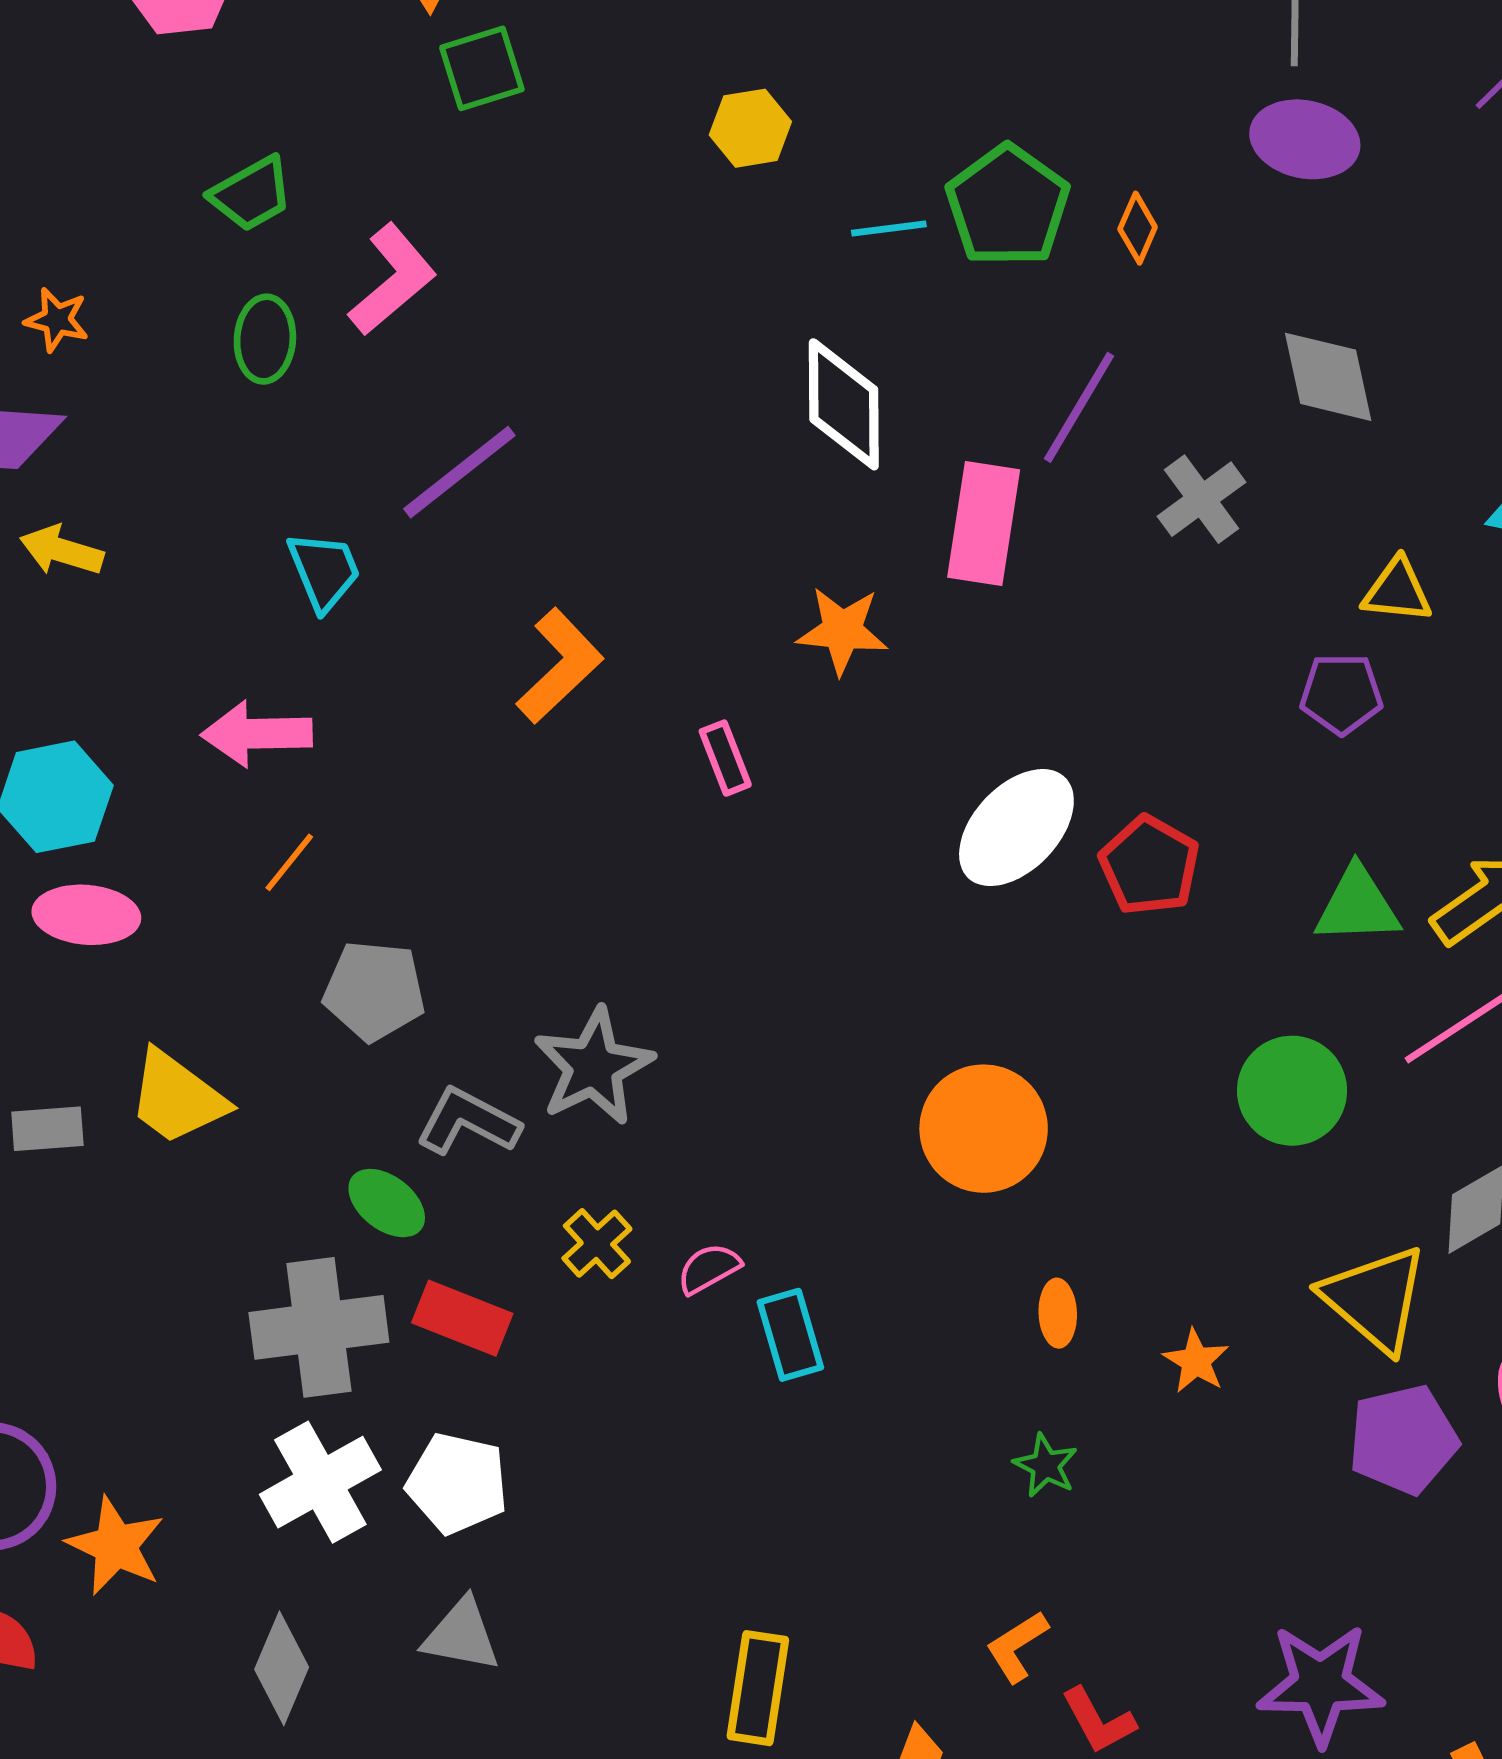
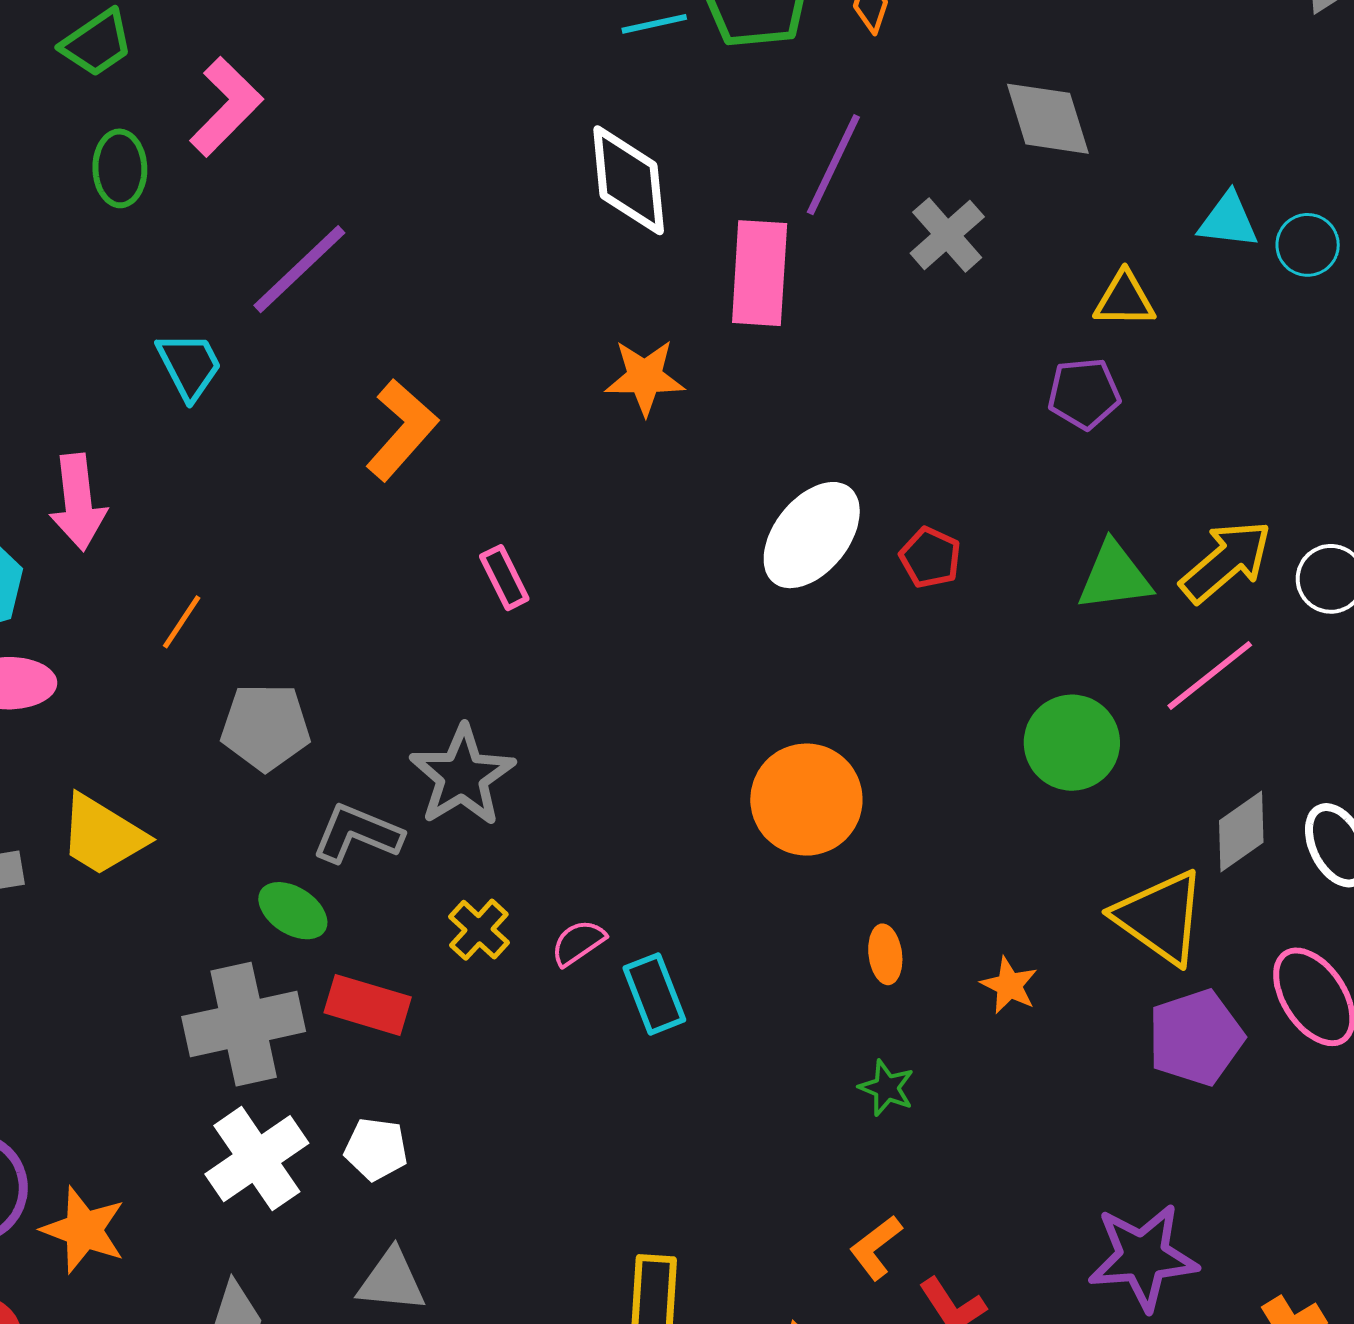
pink arrow: (257, 734) -> (78, 502), moved, turned -90
pink rectangle: (725, 758) -> (504, 578), moved
red pentagon: (1149, 865) -> (930, 558), size x0.7
white pentagon: (457, 1483) -> (376, 1149), size x0.7

